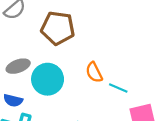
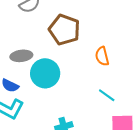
orange semicircle: (94, 72) -> (102, 56), moved

